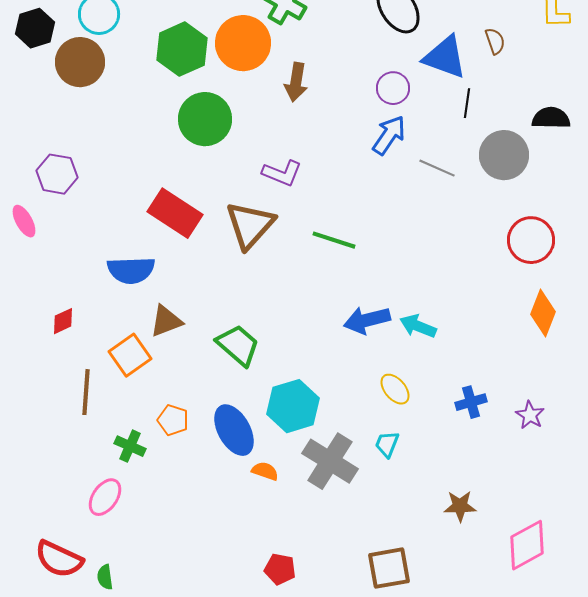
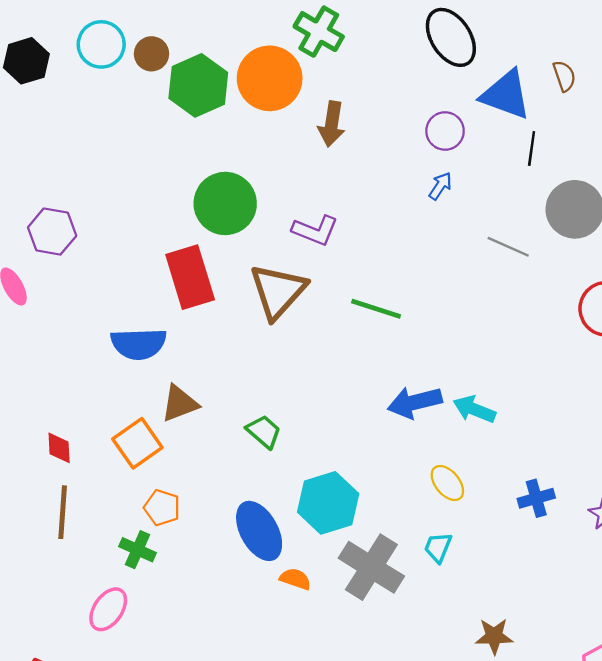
brown circle: (80, 62) -> (151, 54), moved, size x0.6
green circle: (205, 119) -> (225, 203), moved
blue arrow: (389, 135) -> (440, 186), size x0.6
gray line: (437, 168) -> (508, 247), moved
red rectangle: (175, 213) -> (190, 277), turned 40
red diamond: (63, 321) -> (59, 448), moved, turned -68
green trapezoid: (238, 345) -> (264, 432), size x0.7
brown line: (86, 392) -> (63, 512), moved
orange pentagon: (173, 420) -> (162, 508), moved
brown star: (460, 506) -> (494, 636), moved

